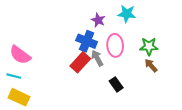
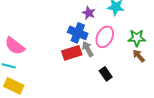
pink ellipse: (115, 45) -> (105, 37), turned 30
red rectangle: (80, 62) -> (72, 53), turned 30

